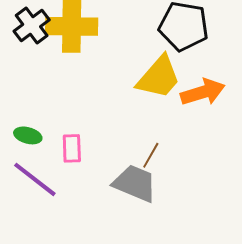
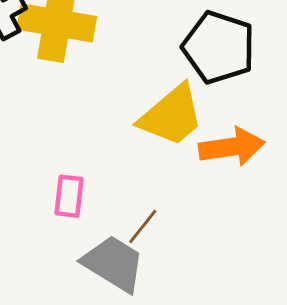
pink rectangle: (72, 148) -> (69, 196), moved

